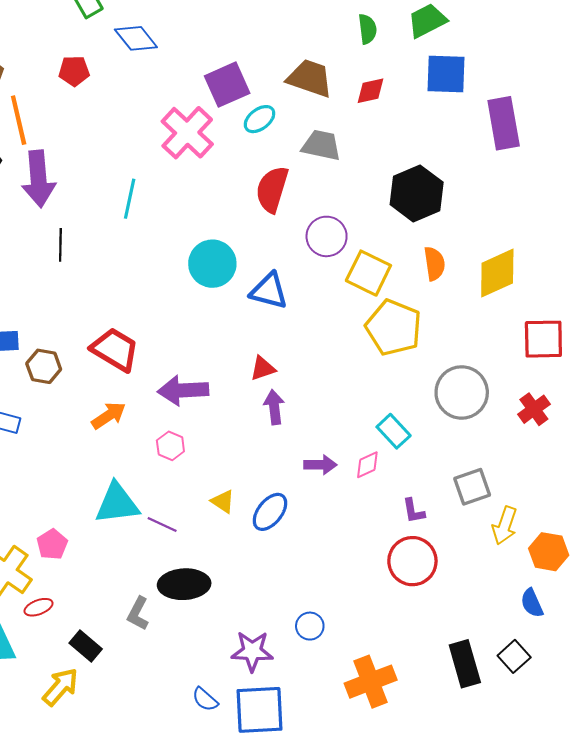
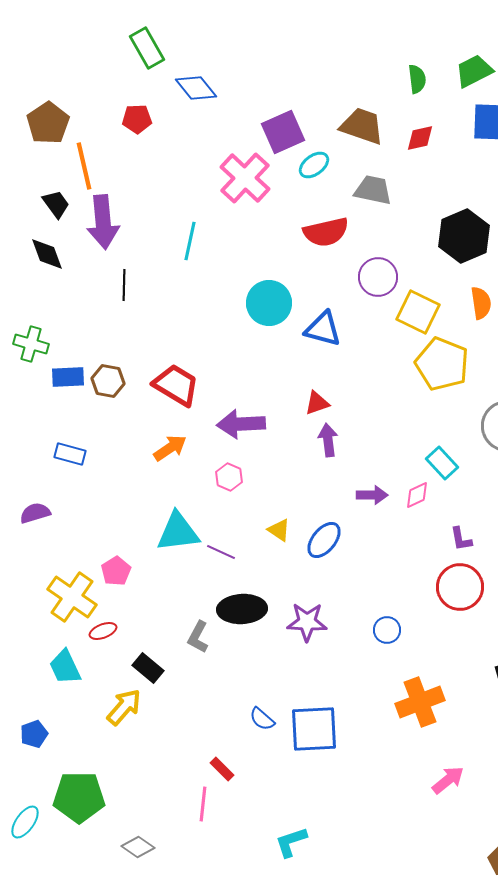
red semicircle: (272, 189) -> (326, 232), turned -120
brown hexagon: (44, 366) -> (108, 381), moved
blue circle: (310, 626) -> (387, 630), moved
purple star: (252, 651) -> (307, 622), moved

